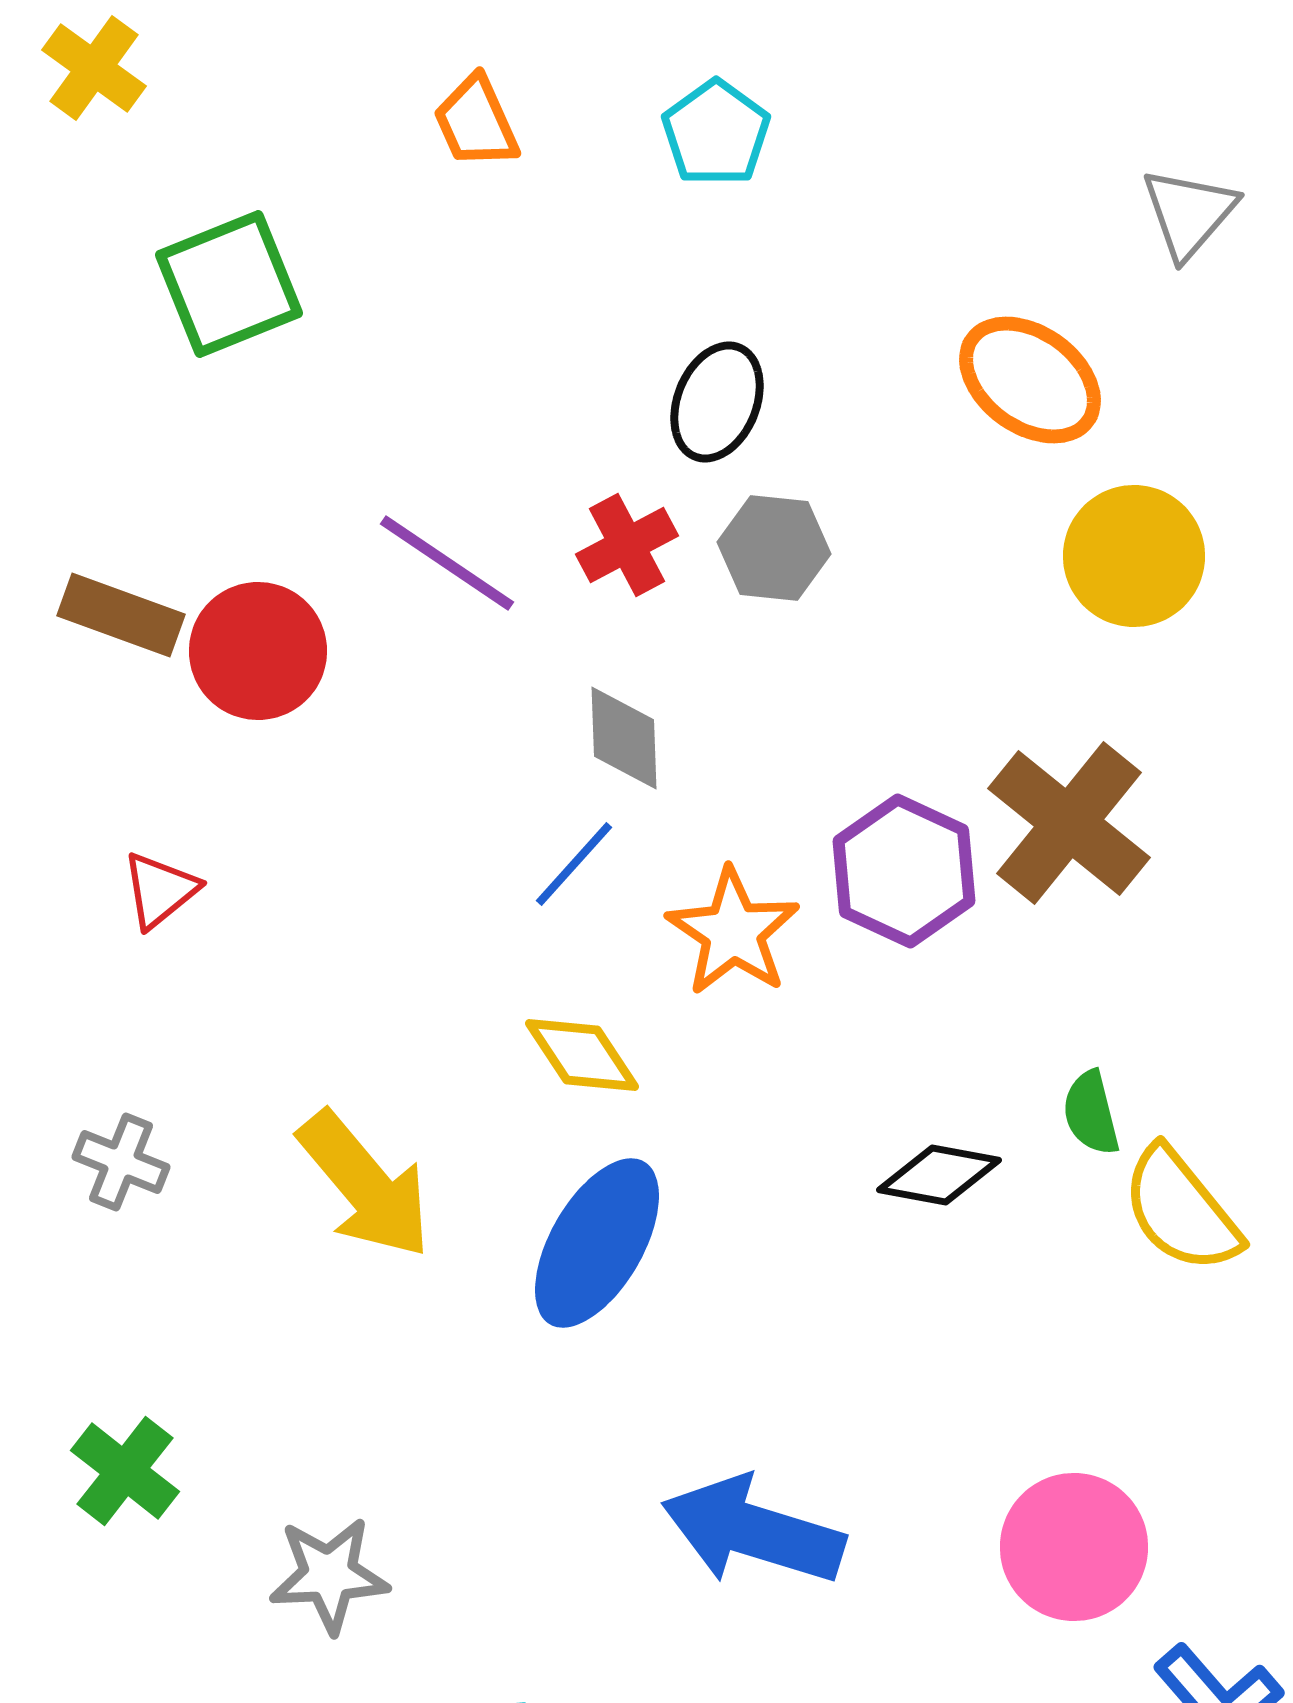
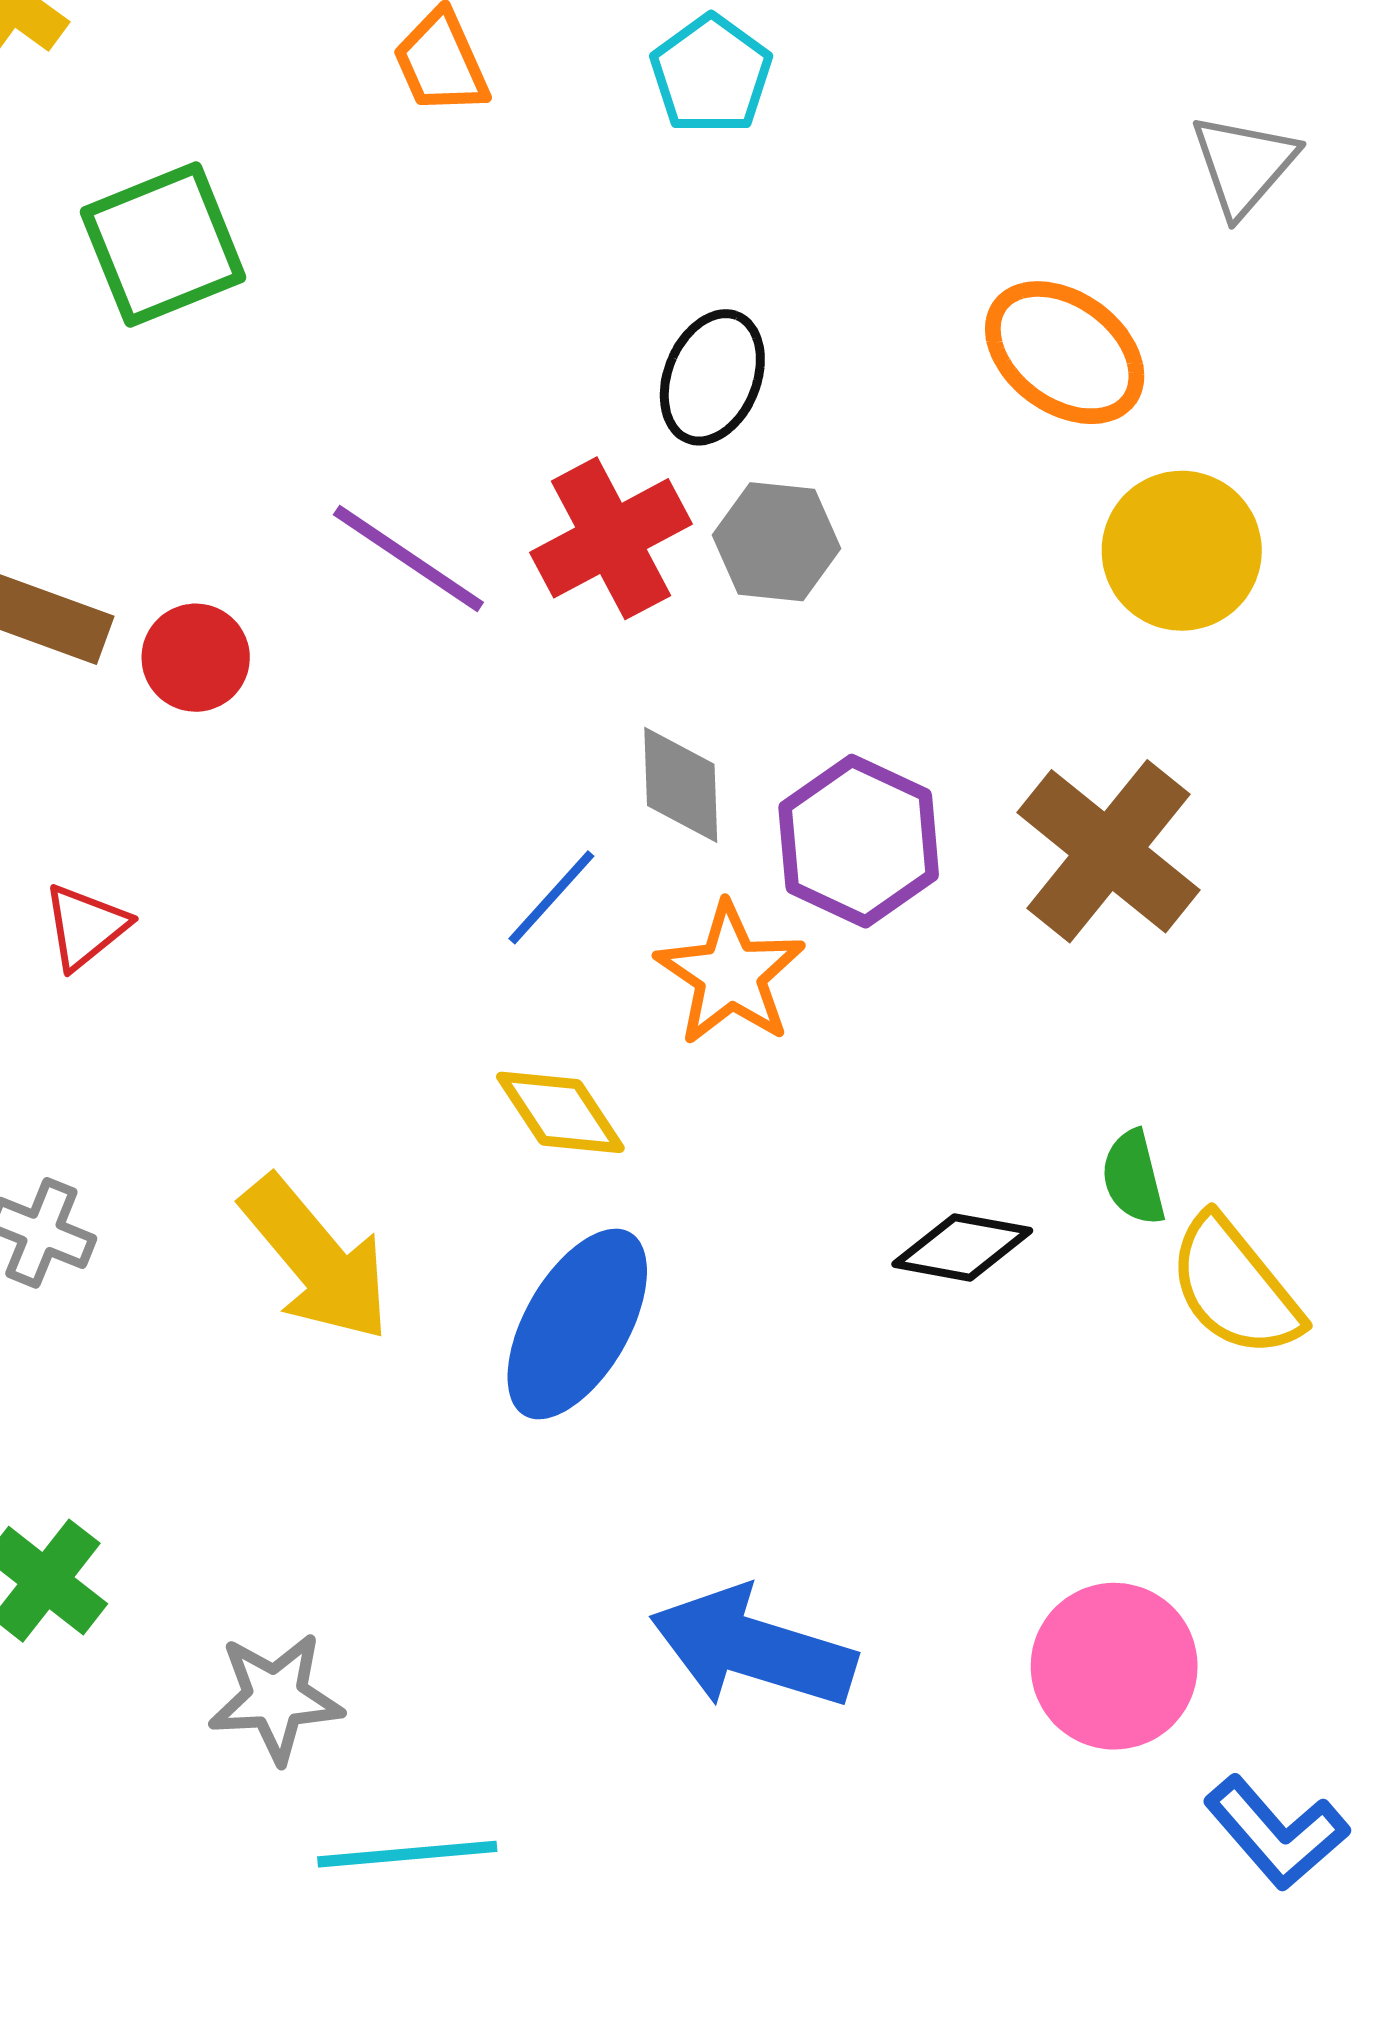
red cross: (627, 545) -> (611, 538), size x1.4
red circle: (258, 651) -> (196, 658), size x0.7
gray diamond: (624, 738) -> (681, 785), moved
purple hexagon: (904, 871) -> (859, 841), moved

